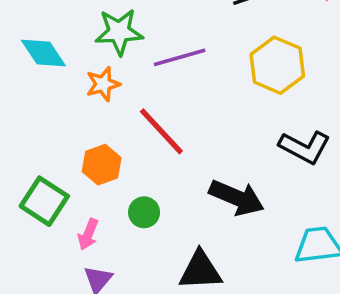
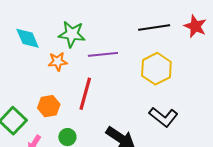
red line: (161, 131) -> (85, 94), turned 48

